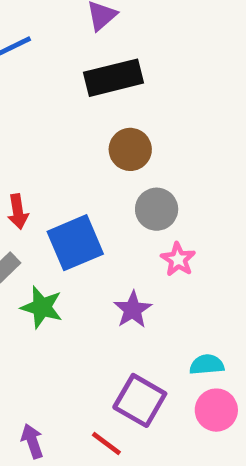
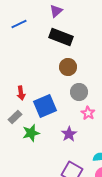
black rectangle: (114, 78) -> (61, 37), turned 35
green star: (42, 307) -> (31, 133), turned -30

